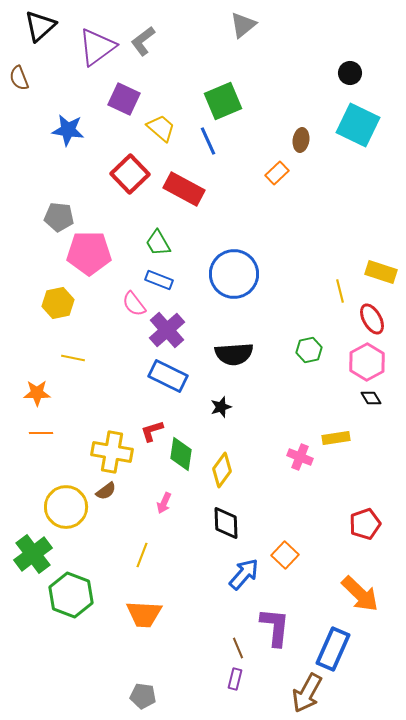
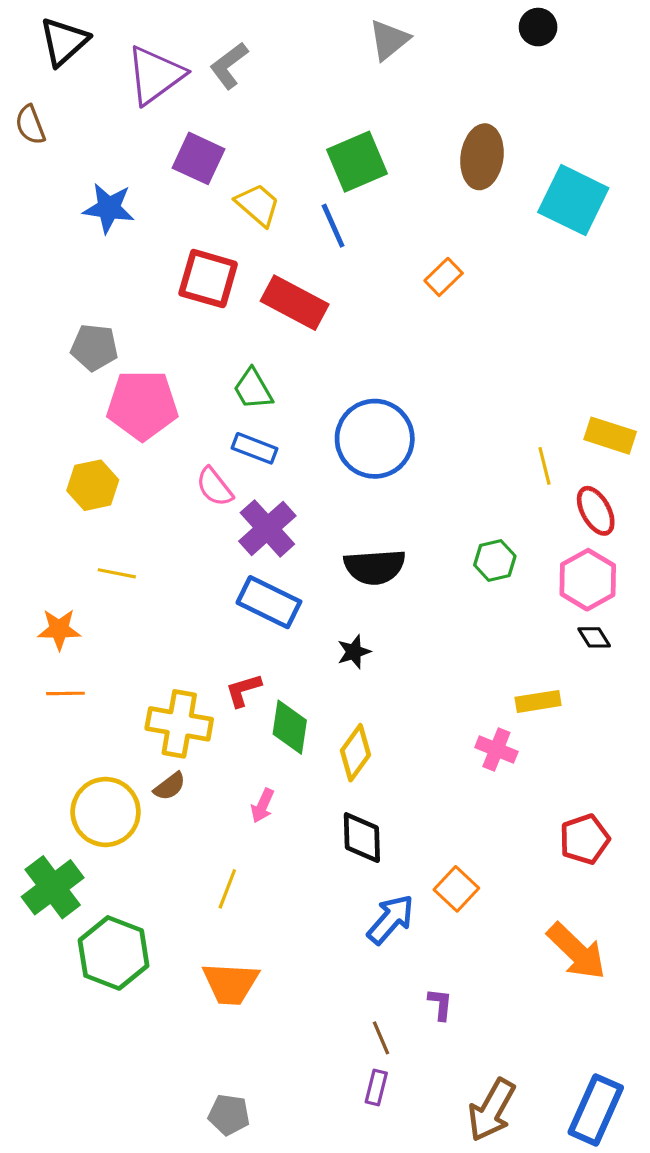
black circle: (350, 73) -> (538, 27), moved
brown ellipse: (301, 140) -> (482, 157), moved, size x1.6
red square: (130, 174) -> (208, 279), turned -30
pink cross: (300, 457) -> (496, 750), moved
purple L-shape: (275, 627) -> (440, 1004), size x0.5
blue rectangle: (333, 649) -> (596, 1110), moved

